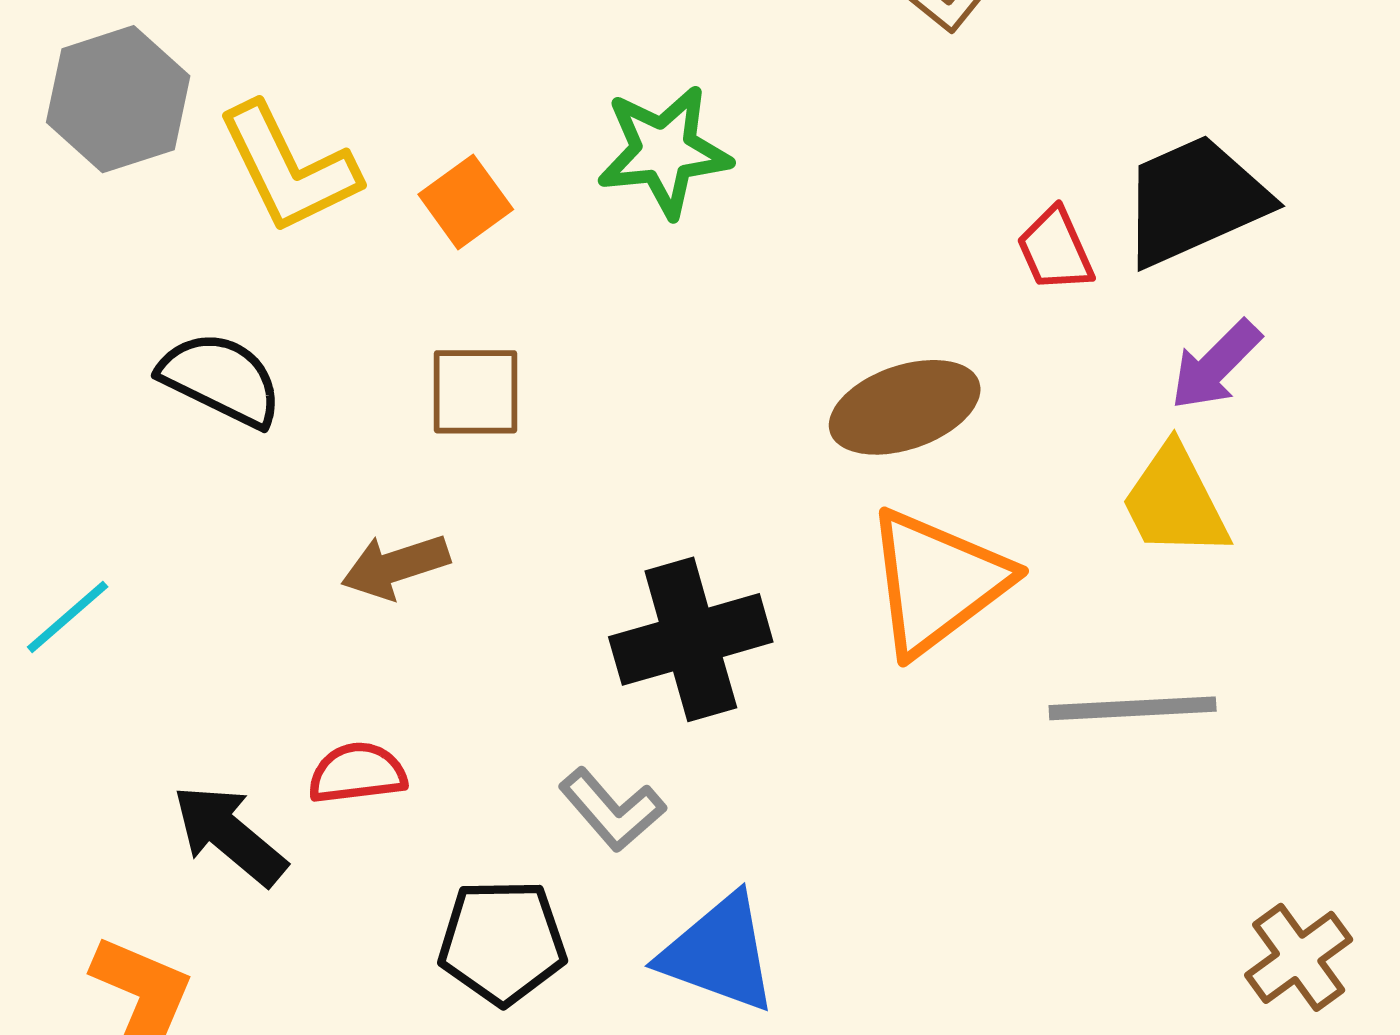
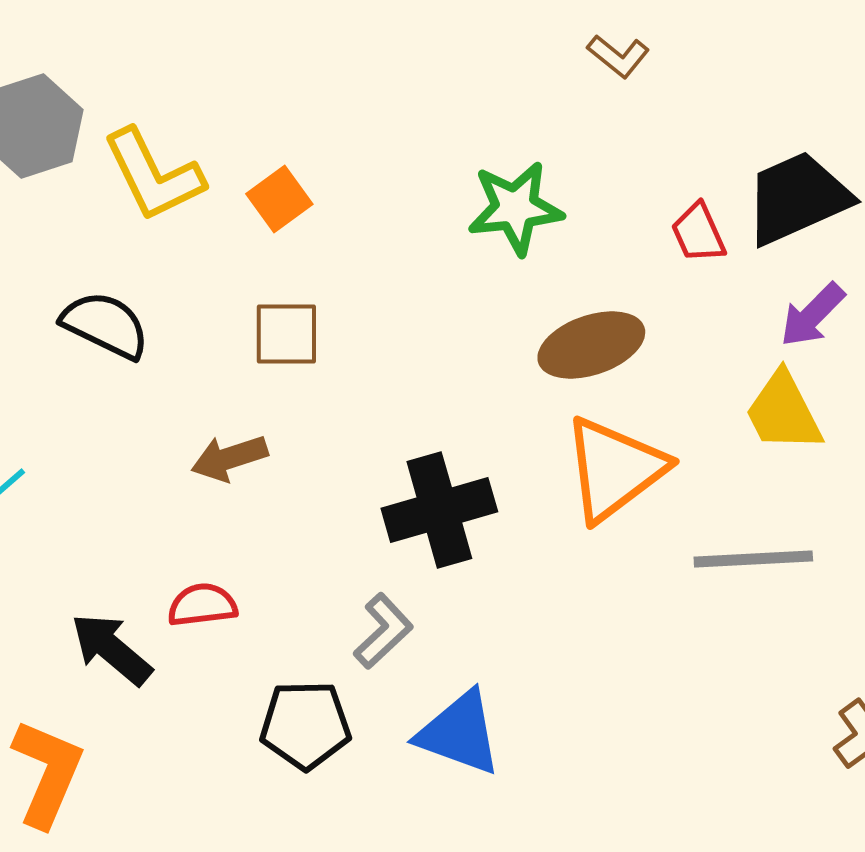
green star: (664, 151) -> (515, 208), moved
gray L-shape: (612, 810) -> (383, 631), turned -92

